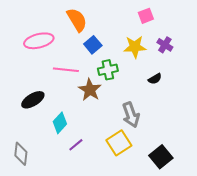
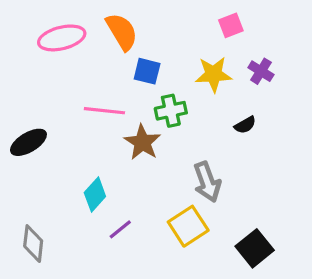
pink ellipse: (39, 41) -> (62, 38), moved
blue square: (93, 45) -> (147, 71), turned -36
black ellipse: (33, 100) -> (28, 142), moved

